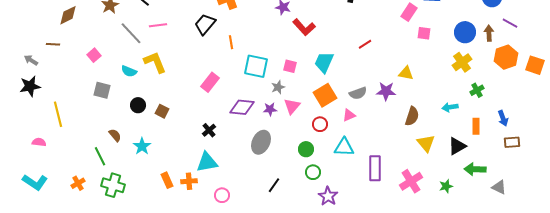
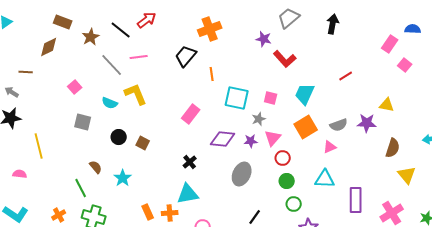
pink square: (424, 33) -> (405, 65), turned 32
brown line: (53, 44) -> (26, 72), moved
red circle: (320, 124) -> (283, 158), moved

